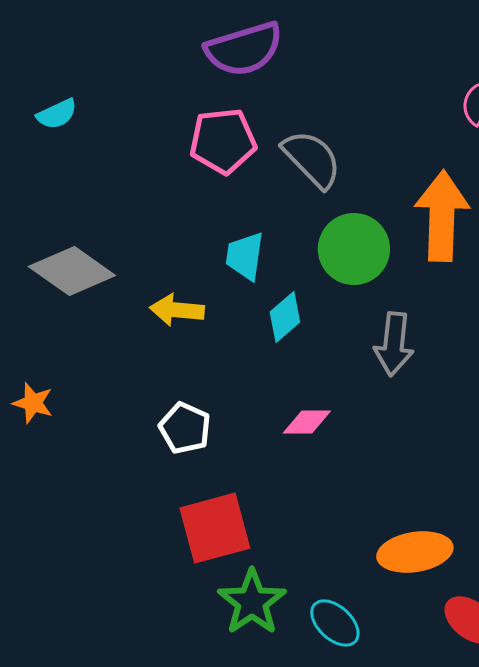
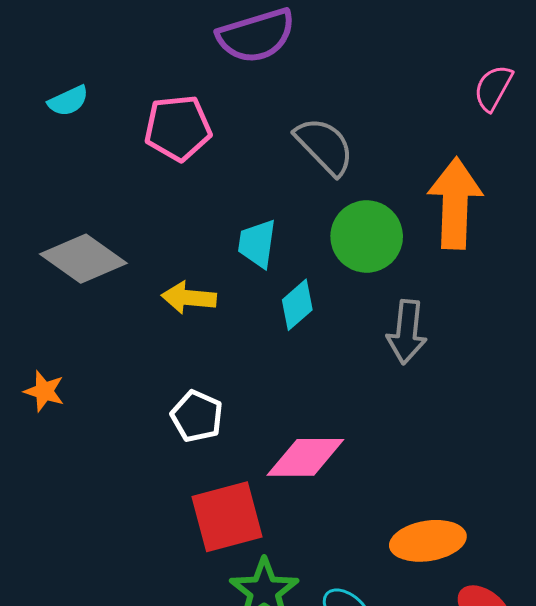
pink pentagon: (223, 141) -> (178, 128), moved
pink diamond: (307, 422) -> (305, 457), moved, size x1.6

